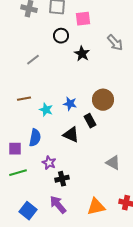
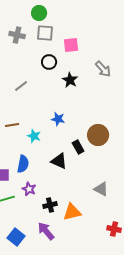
brown circle: (103, 100) -> (98, 135), moved
blue star: (70, 104) -> (58, 119), moved
purple star: (49, 163) -> (29, 189), moved
orange triangle: (96, 207) -> (72, 212), moved

